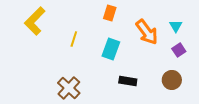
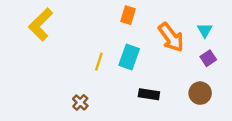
yellow line: (74, 39) -> (99, 62), moved
brown cross: (69, 88) -> (80, 102), size x0.6

